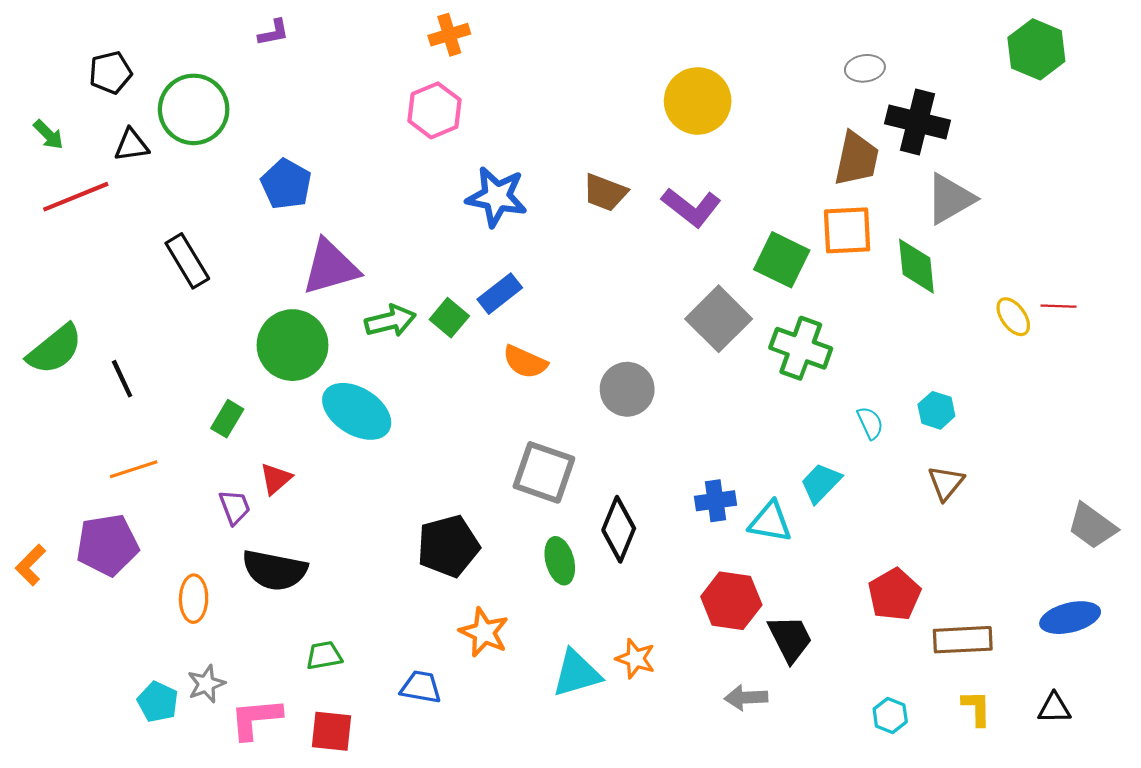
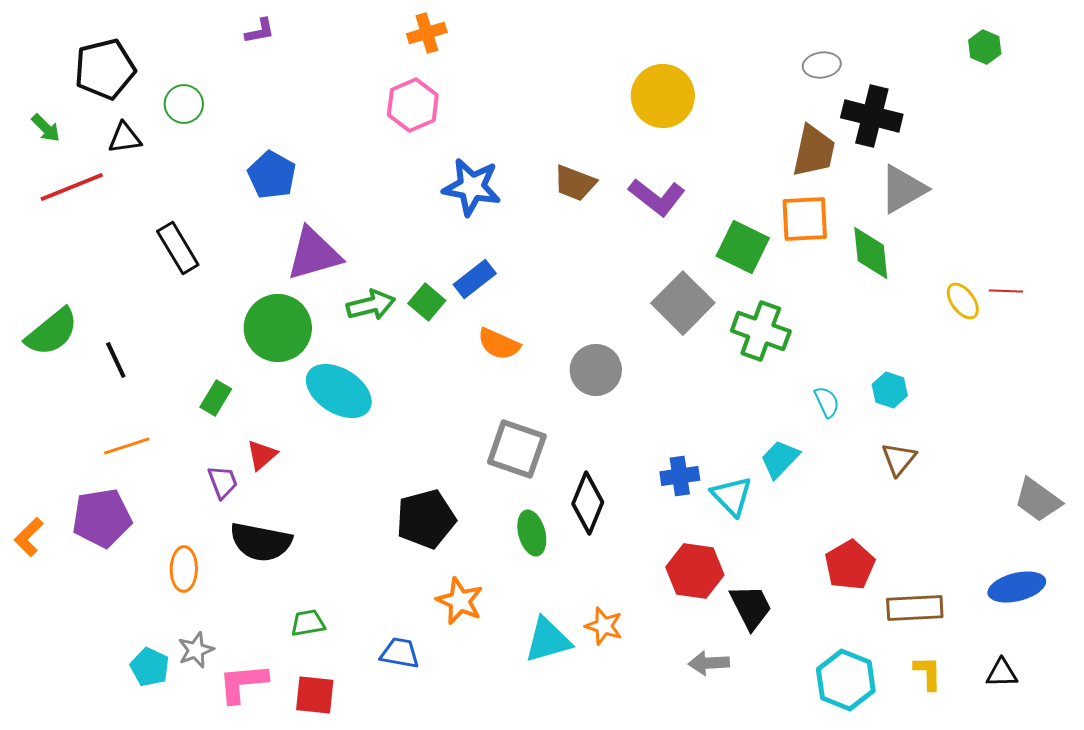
green hexagon: (1036, 49) -> (985, 47), size x0.6
black pentagon: (110, 73) -> (105, 69), size x1.5
green circle: (194, 109) -> (184, 104), size x0.6
cyan triangle: (770, 522) -> (732, 496), turned 36
cyan hexagon: (890, 715) -> (846, 680), size x1.8

